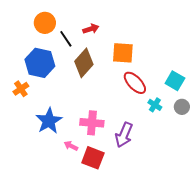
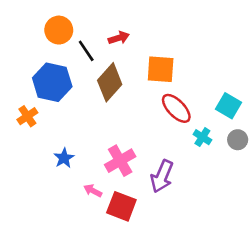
blue star: (49, 121) -> (64, 158), size x0.6
pink cross: (92, 123) -> (120, 161), turned -35

